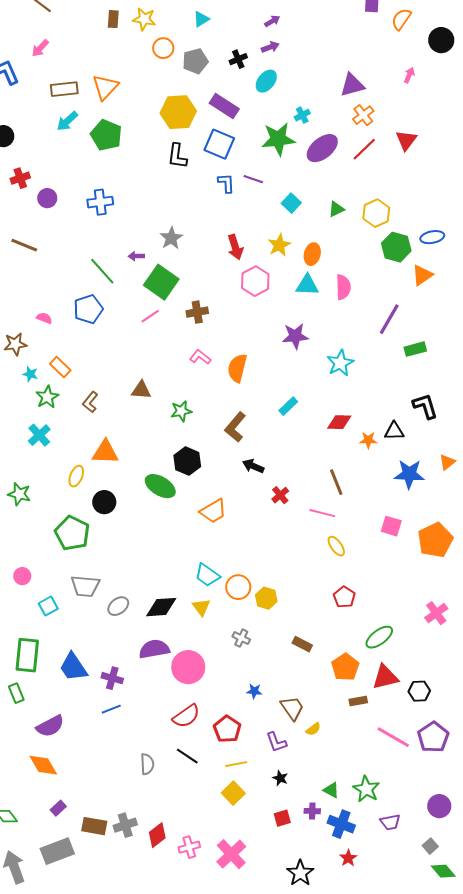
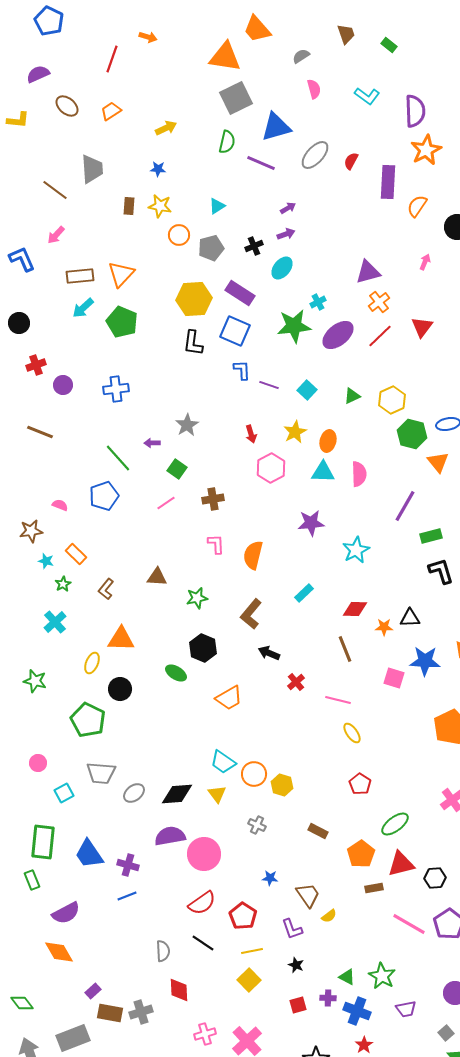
purple line: (253, 179) -> (269, 385), moved
red arrow: (235, 247) -> (251, 434), size x0.7
orange triangle: (422, 275) -> (438, 462), turned -35
green square: (161, 282) -> (177, 469), size x0.6
pink L-shape: (200, 357) -> (216, 544), turned 50
green star: (47, 397) -> (63, 584), size x0.7
black L-shape: (425, 406) -> (441, 571), moved
brown line: (336, 482) -> (345, 649), moved
green ellipse: (160, 486) -> (176, 673), size x0.7
pink square: (391, 526) -> (394, 678), moved
purple rectangle: (58, 808) -> (93, 991), moved
red diamond: (157, 835) -> (179, 990), moved, turned -55

